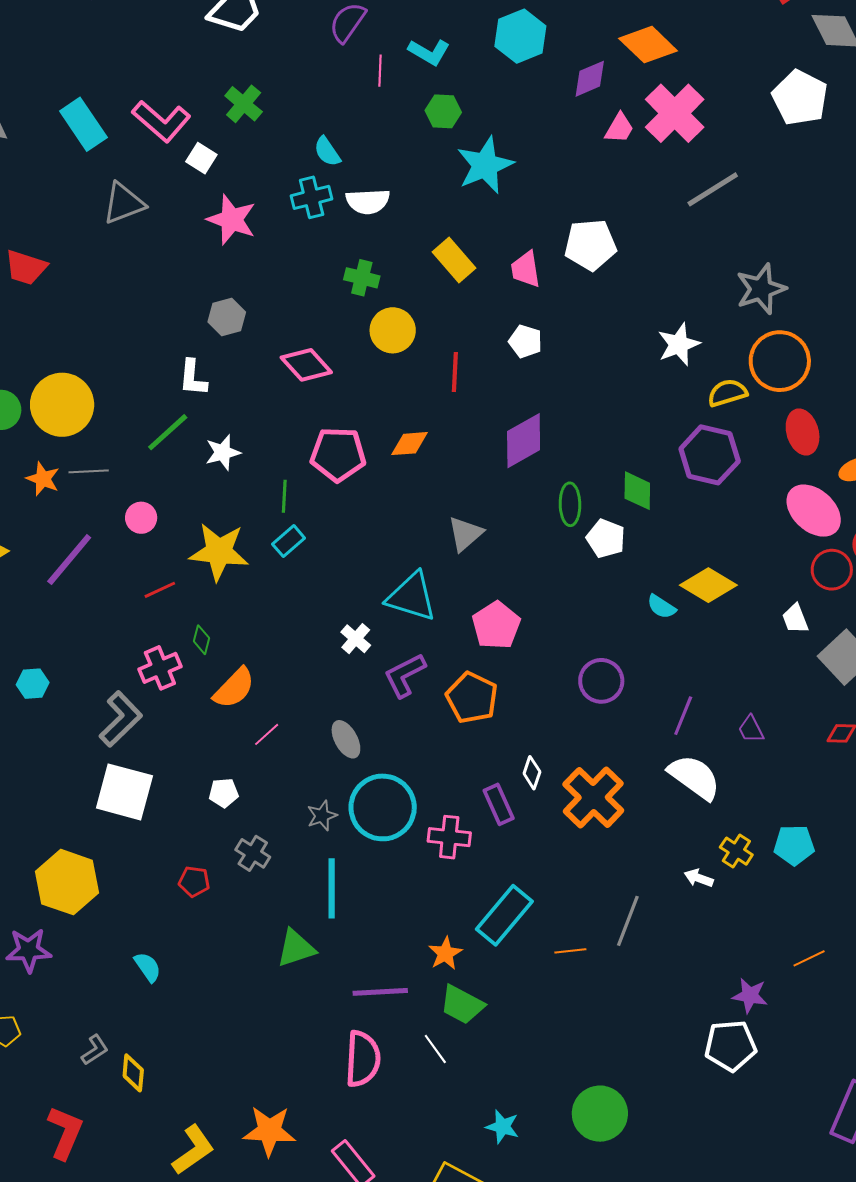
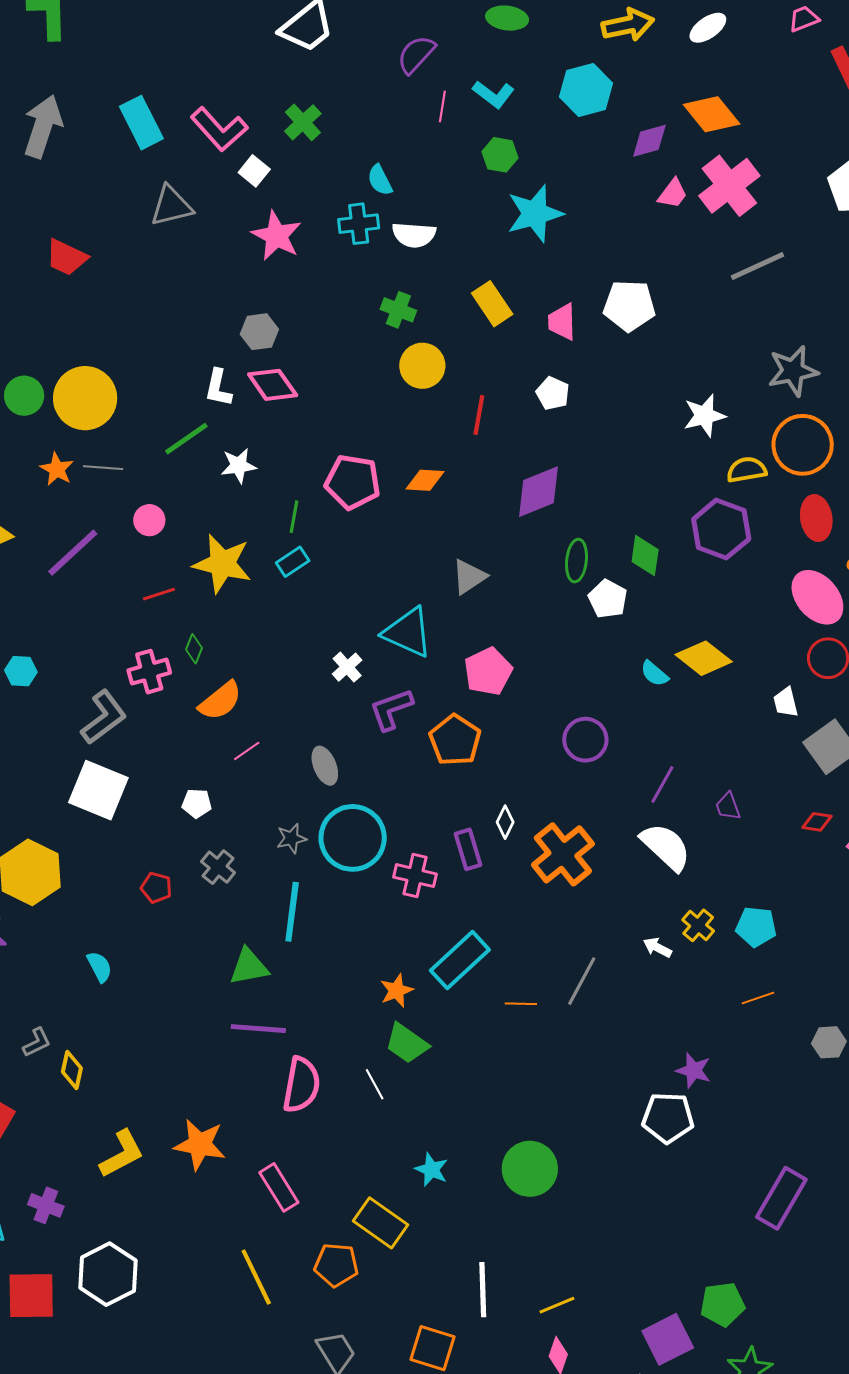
pink diamond: (306, 365) -> (273, 385), moved
orange line: (809, 958) -> (758, 998), moved
purple line: (380, 992) -> (258, 1029), moved

